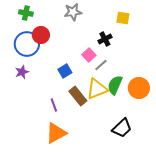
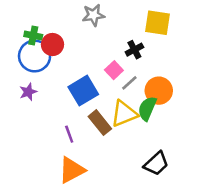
green cross: (26, 13) -> (33, 36), moved
yellow square: (123, 18) -> (157, 23), size x1.5
blue square: (65, 71) -> (83, 91), size x1.6
orange circle: (139, 88) -> (159, 91), moved

